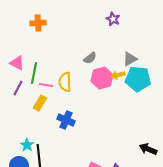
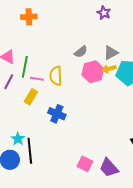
gray triangle: (130, 59) -> (111, 53), moved

